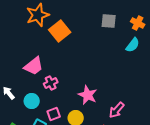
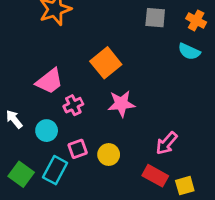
orange square: (60, 31) -> (106, 63), moved
cyan semicircle: (133, 45) -> (189, 52), turned 77
pink star: (88, 95) -> (121, 104), moved, turned -30

